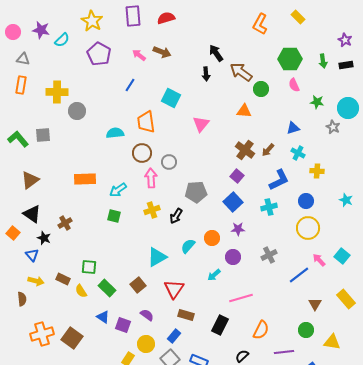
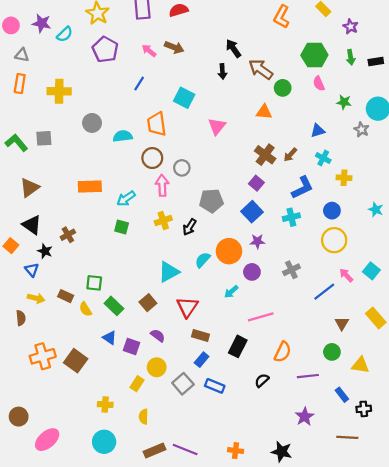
purple star: (345, 40) -> (351, 27), moved
gray circle: (77, 111) -> (92, 123), moved
orange circle: (212, 238) -> (229, 251), size x1.5
blue rectangle: (174, 336) -> (202, 360), moved

